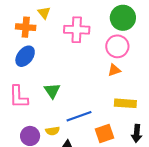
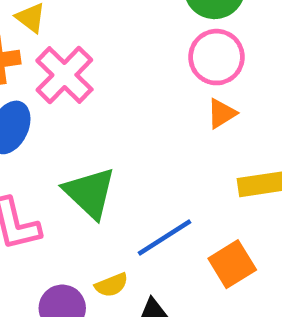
pink cross: (77, 30) -> (64, 75), moved, turned -35
green triangle: (52, 91) -> (90, 193), size x1.4

